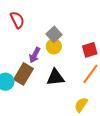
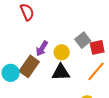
gray square: (54, 34) -> (83, 40), moved
yellow circle: (54, 46) -> (62, 52), moved

